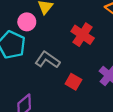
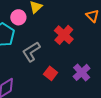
gray L-shape: (47, 60) -> (31, 52), turned -75

